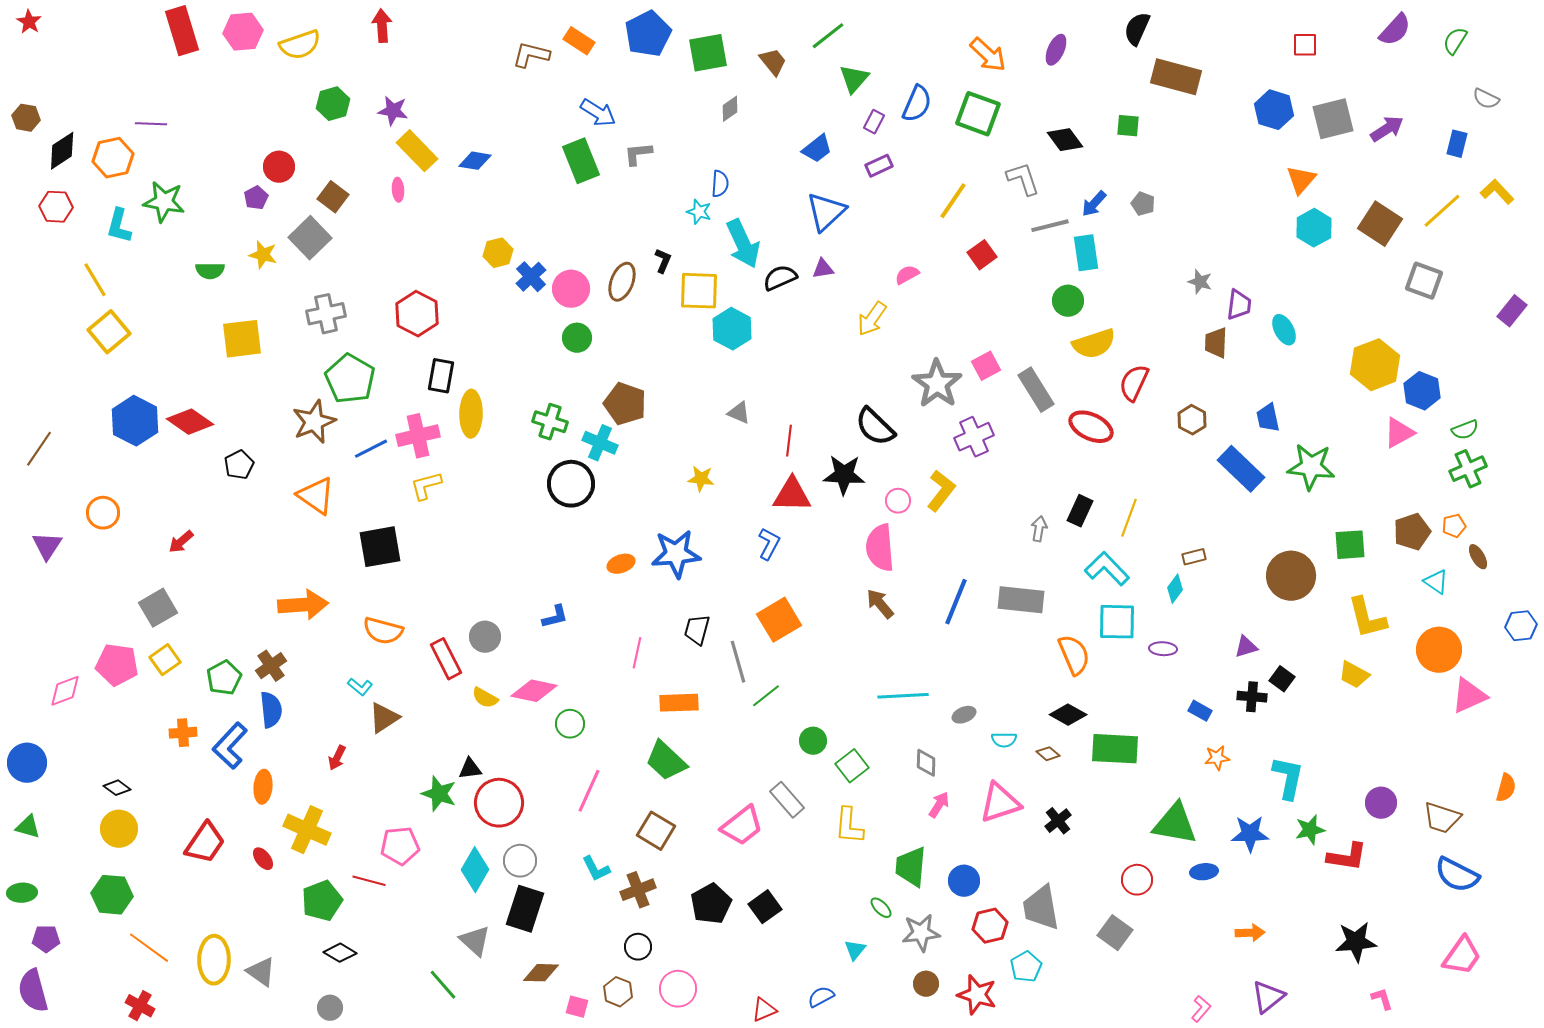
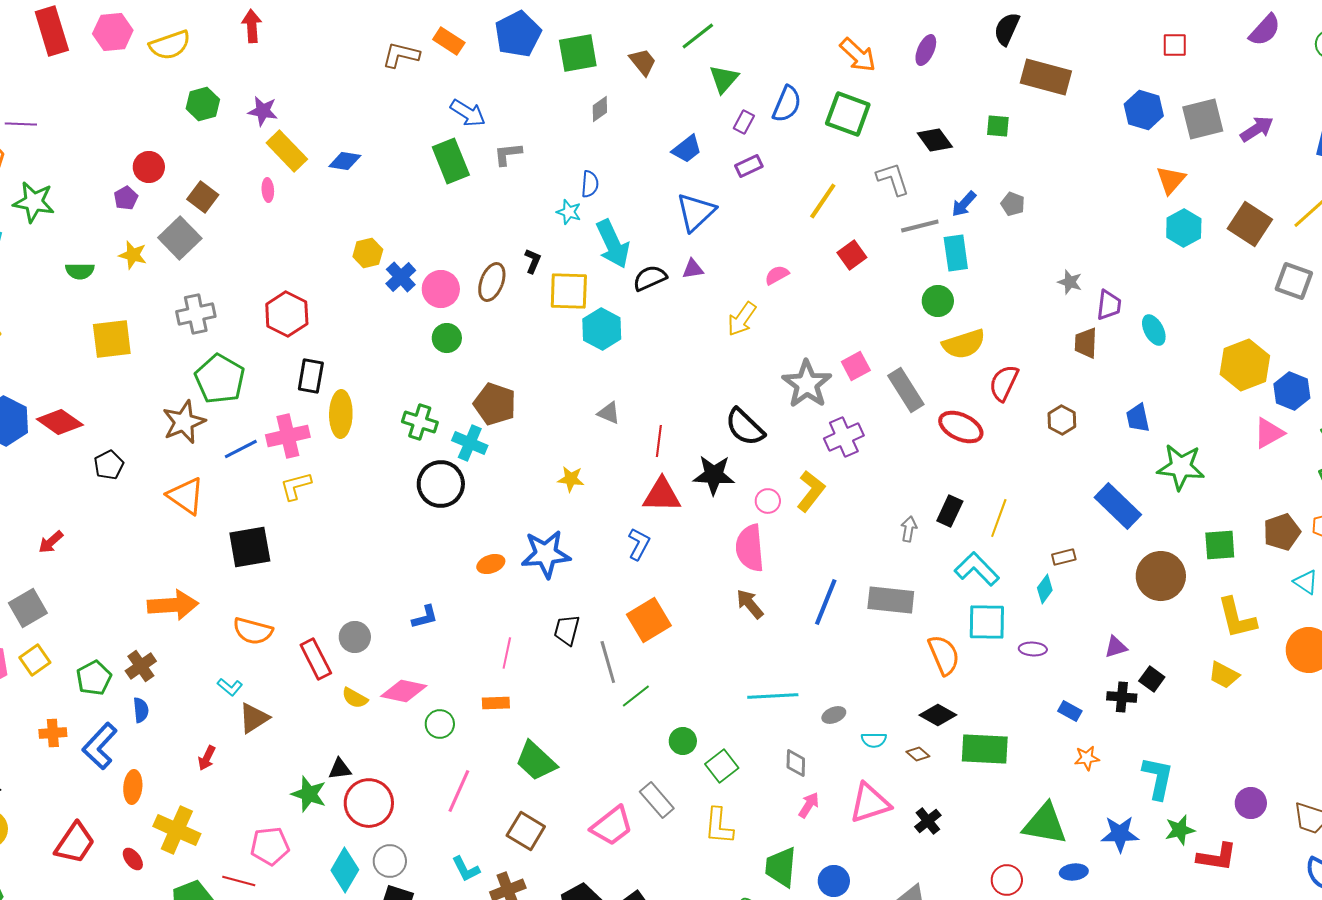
blue rectangle: (1241, 469) -> (1118, 506), moved
orange rectangle: (679, 703) -> (496, 703), moved, size x0.7
blue semicircle: (271, 710) -> (141, 710), size x0.7

